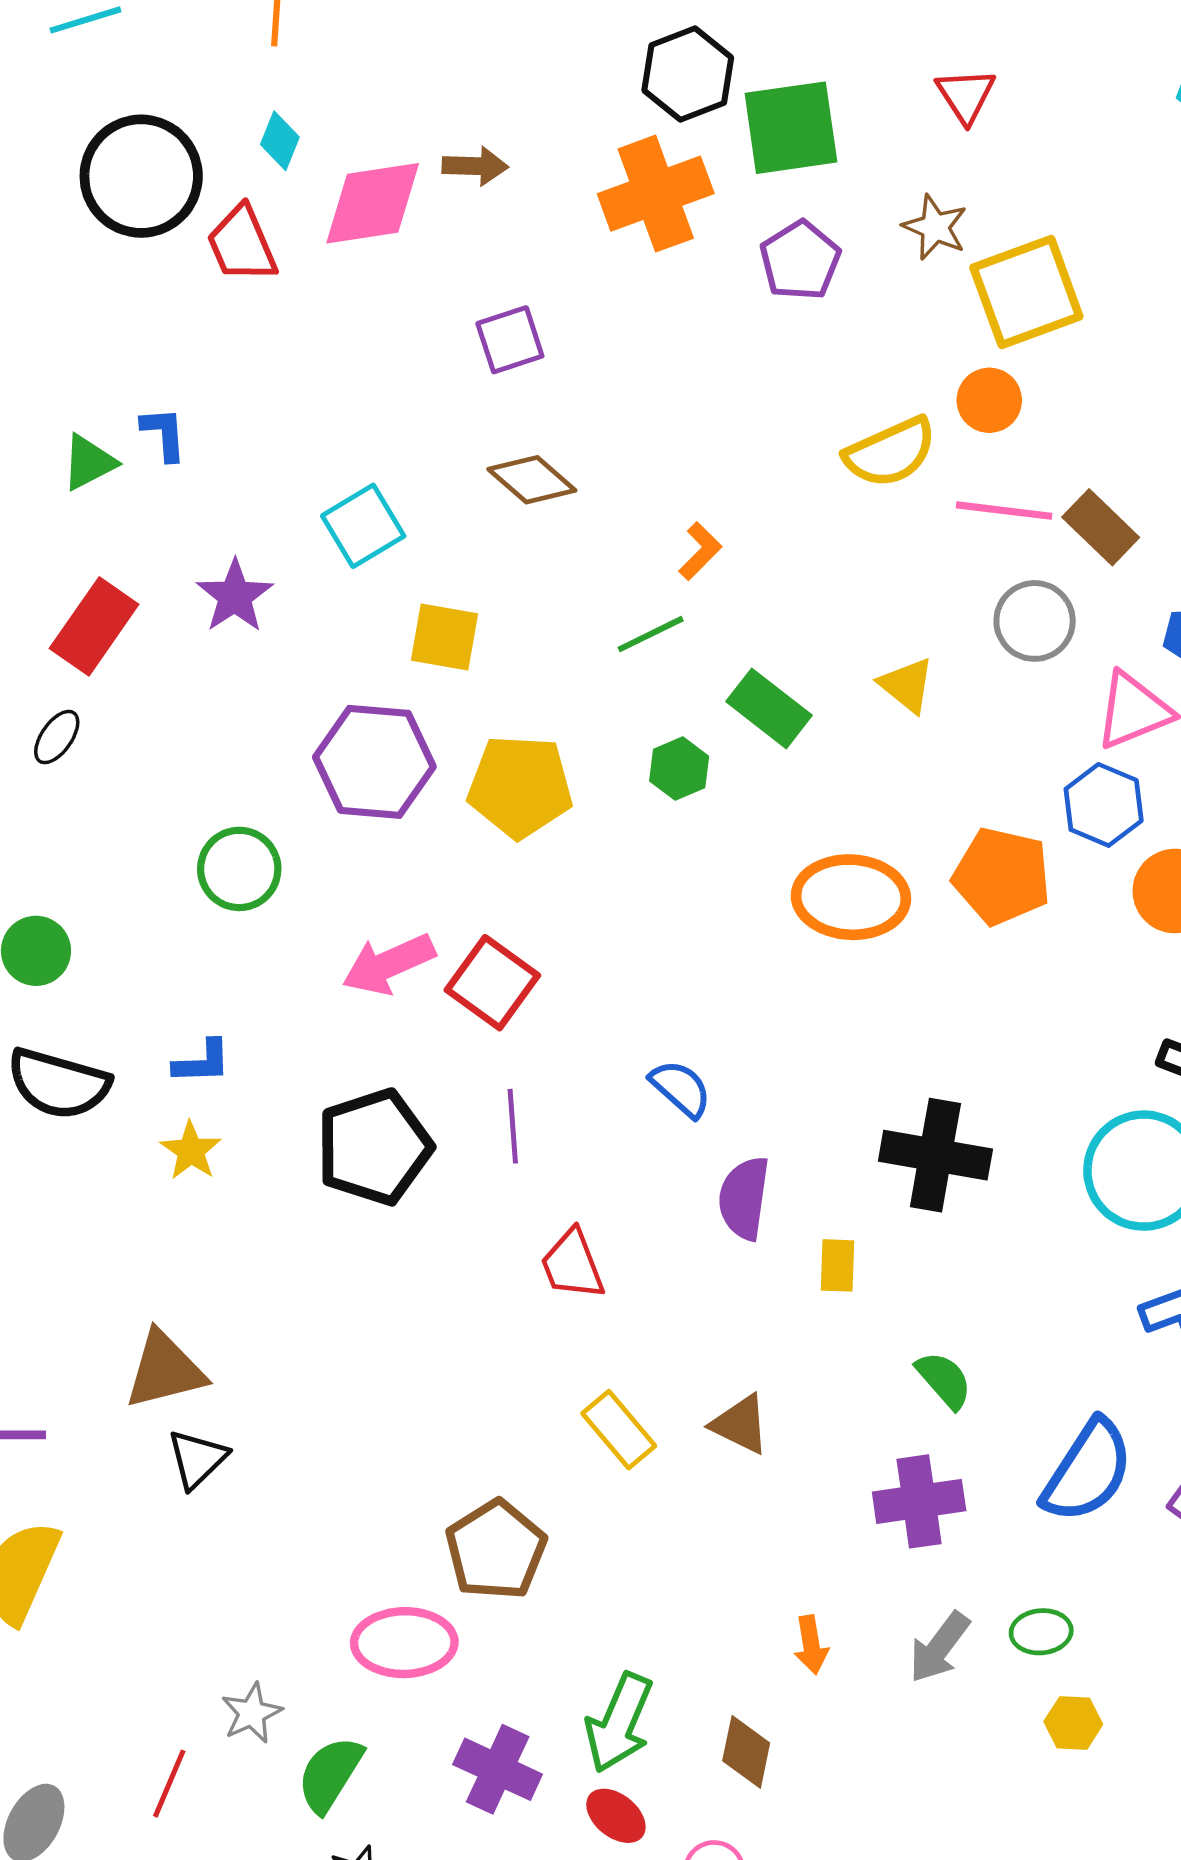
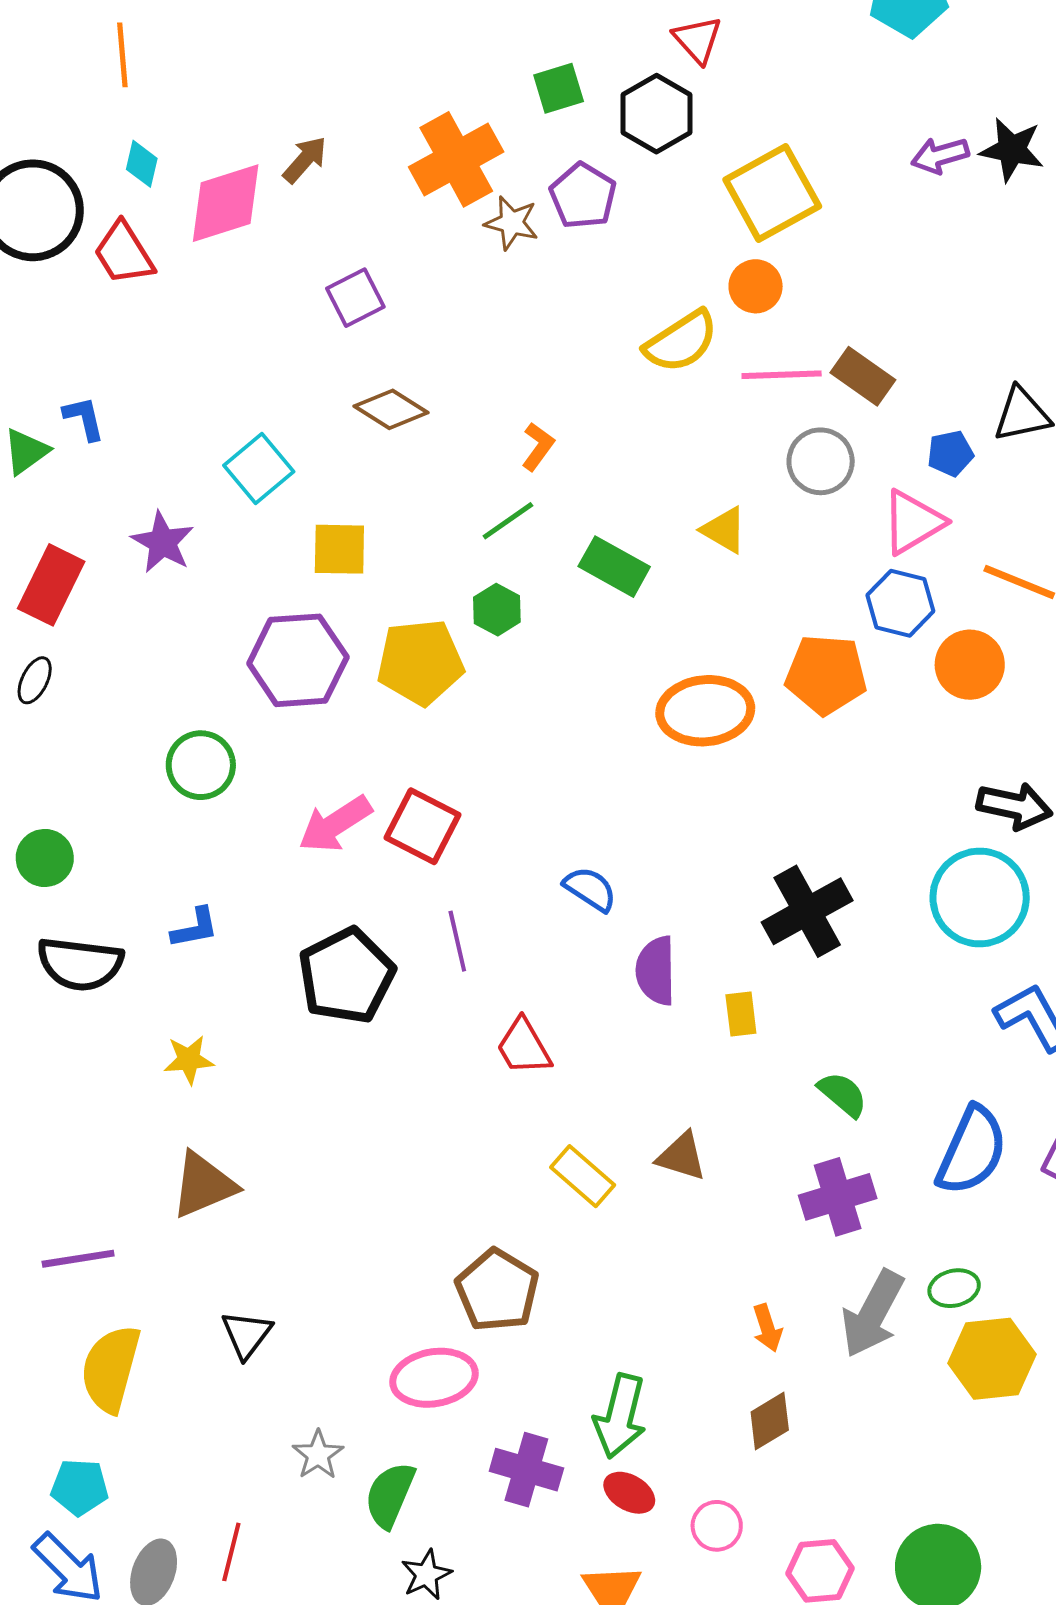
black hexagon: (688, 74) -> (657, 114), moved
green square: (791, 128) -> (559, 88), size x0.6
brown arrow: (475, 166) -> (305, 160), turned -42
brown star: (935, 227) -> (512, 223), moved
green hexagon: (679, 769) -> (497, 610), moved
yellow star: (191, 1151) -> (189, 1060), moved, turned -30
black cross: (935, 1155) -> (807, 911), turned -30
black triangle: (197, 1459) -> (247, 1334), moved
gray arrow: (939, 1647) -> (873, 1314), size x1.4
yellow hexagon: (1073, 1723) -> (992, 1359), size x1.8
brown diamond: (746, 1752) -> (770, 1421), moved, turned 56
red line: (169, 1784) -> (231, 1552), moved

